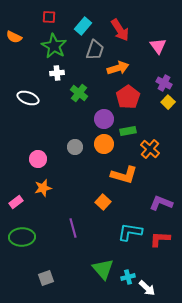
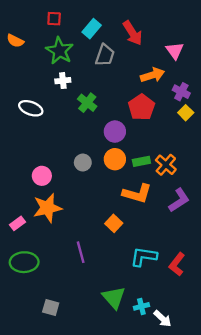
orange arrow: (118, 68) -> (153, 75), moved
green rectangle: (128, 131) -> (141, 161), moved
orange star: (43, 188) -> (47, 208), size x1.5
purple L-shape: (161, 203) -> (179, 200), moved, turned 125
red L-shape: (160, 239) -> (177, 264), turned -55
gray square: (46, 278) -> (51, 308), turned 35

